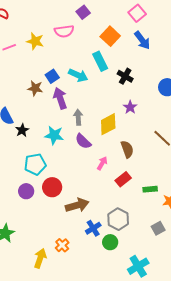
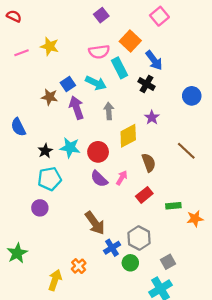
pink semicircle: (64, 31) -> (99, 52), moved
blue arrow: (142, 40) -> (154, 60), moved
gray arrow: (78, 117) -> (109, 111), moved
black star: (22, 130) -> (45, 151), moved
purple semicircle: (83, 141) -> (99, 179), moved
red circle: (52, 187) -> (98, 152), moved
brown arrow: (77, 205) -> (95, 223), turned 70
gray square: (158, 228) -> (168, 262), moved

